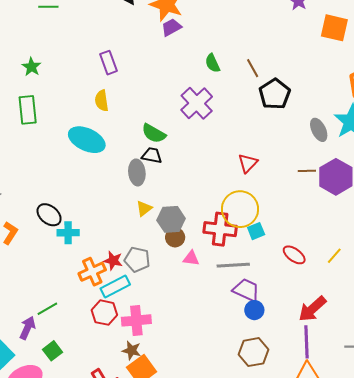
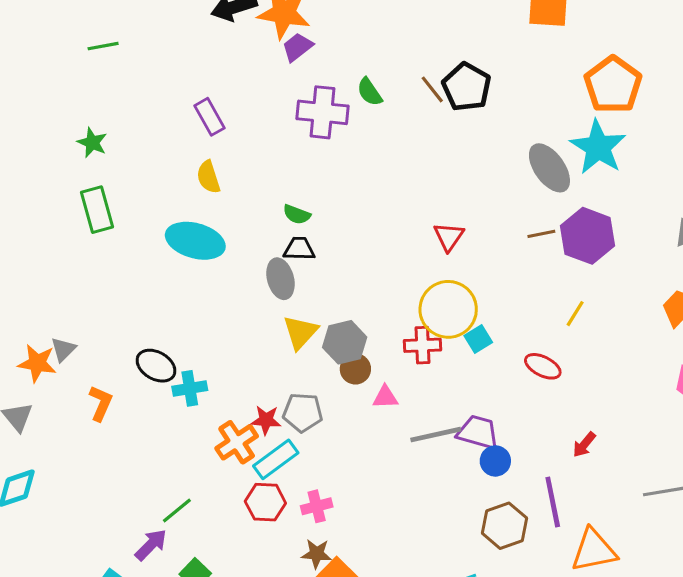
black pentagon: (275, 94) -> (467, 87), moved
purple cross: (197, 103) -> (322, 112), moved, turned -32
gray ellipse: (319, 130) -> (549, 168), size x1.4
green semicircle: (154, 133) -> (297, 214), size x0.7
yellow triangle: (144, 208) -> (300, 332), size x1.4
red cross: (220, 229) -> (423, 345), size x0.7
yellow line: (334, 256) -> (575, 314), moved
gray line: (233, 265) -> (436, 435), moved
red arrow: (312, 309) -> (584, 445), size x0.6
pink cross: (136, 320) -> (317, 506), size x0.7
purple arrow: (27, 328) -> (151, 545), turned 30
purple line: (306, 342) -> (553, 502), moved

